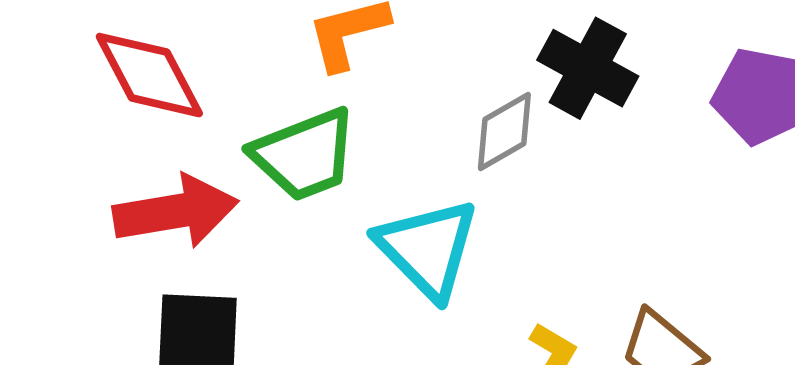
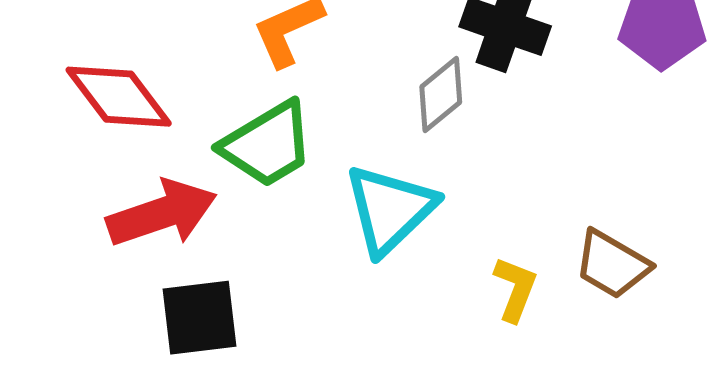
cyan triangle: (428, 249) -> (390, 209), turned 40

